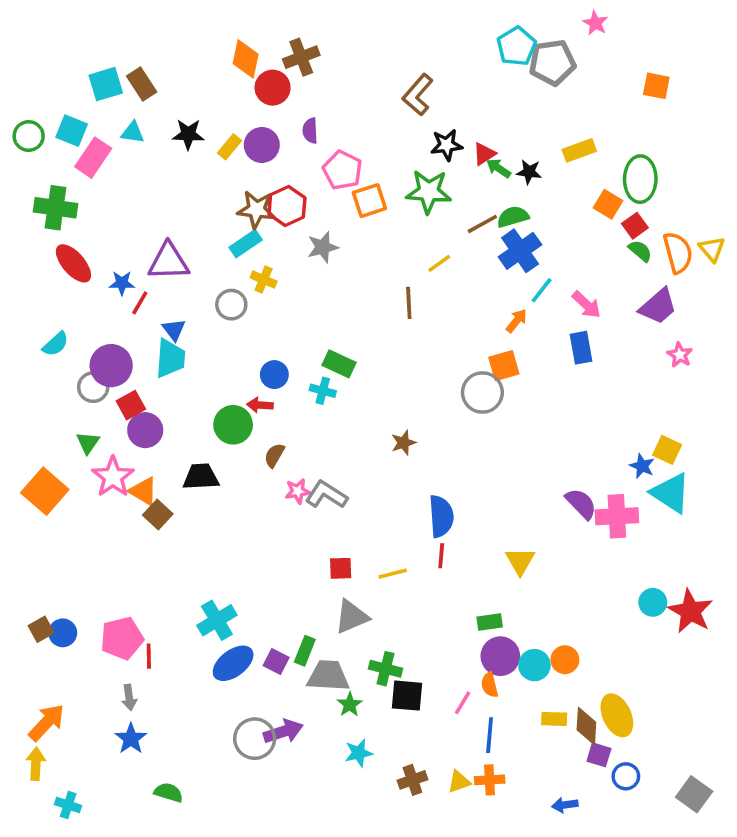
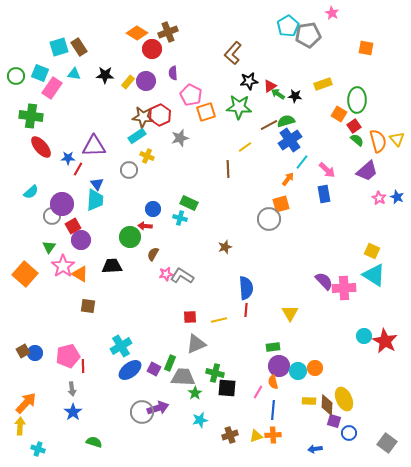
orange diamond: (246, 59) -> (137, 33), turned -70
blue star: (642, 466) -> (397, 197), moved
brown square: (158, 514) -> (88, 306), moved, turned -35

